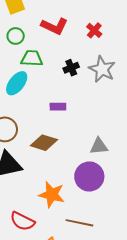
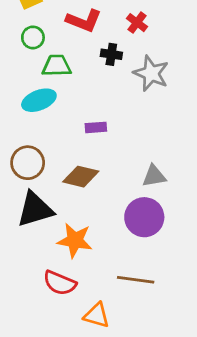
black cross: (71, 68) -> (111, 54), moved, turned 35
cyan ellipse: (17, 83) -> (39, 100), turned 35
orange star: (52, 194) -> (75, 240), moved

